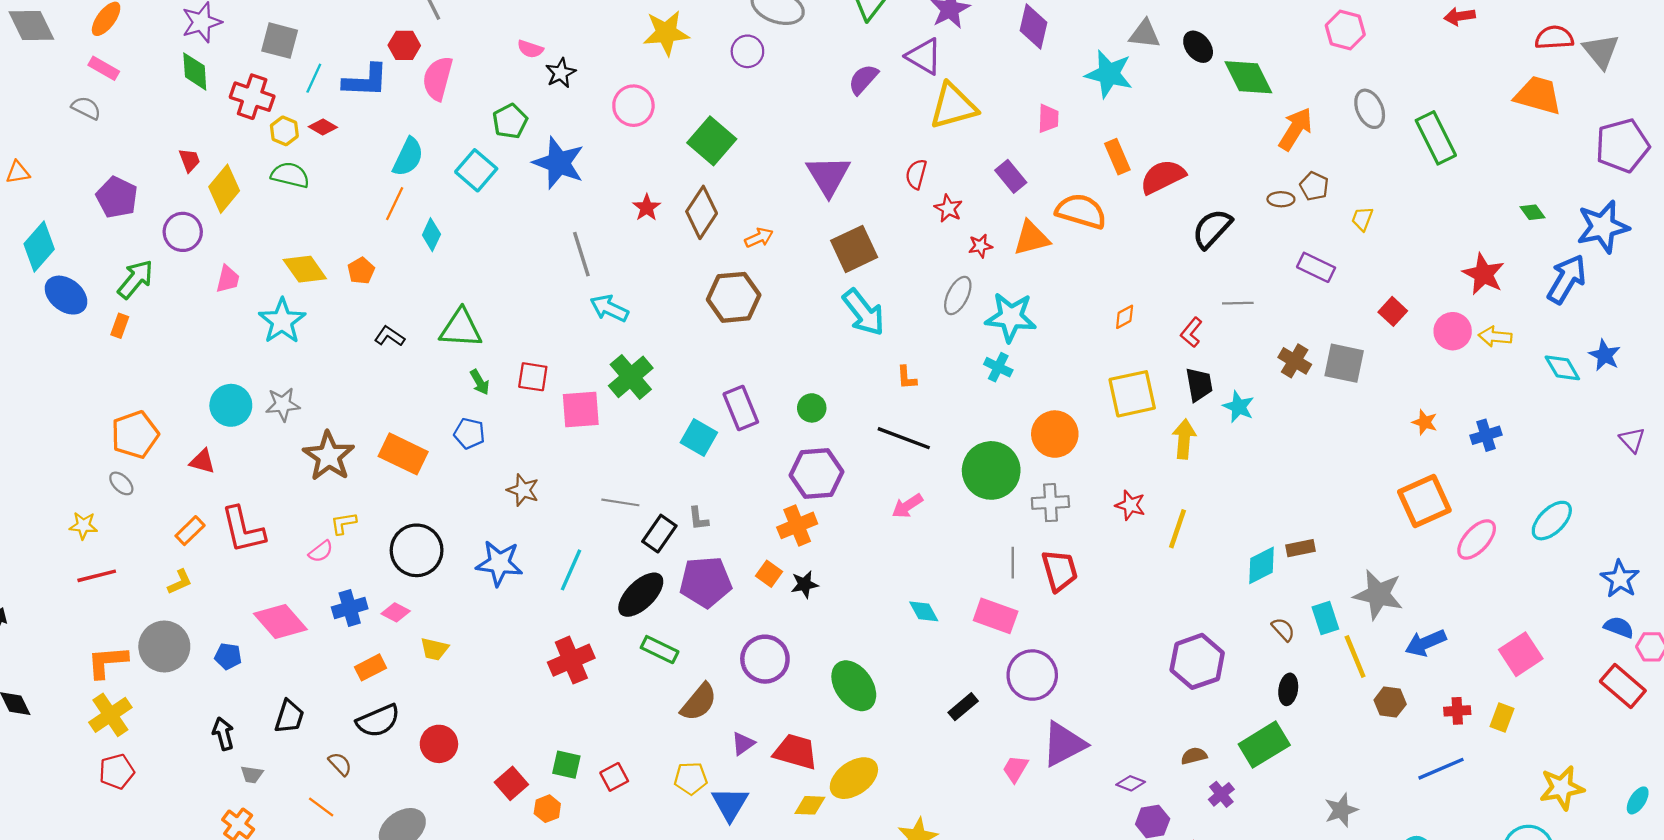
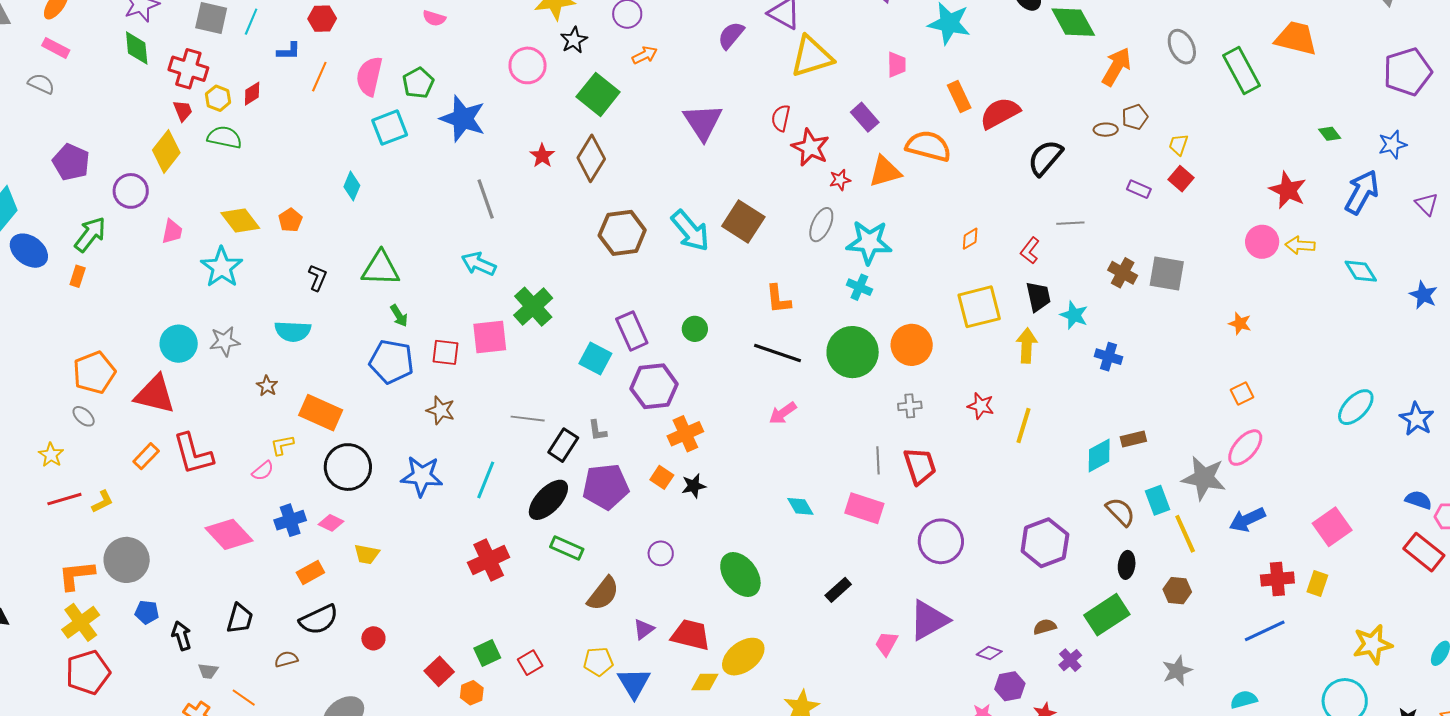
black star: (561, 73) -> (574, 40), moved
cyan line: (314, 78) -> (251, 22), moved
pink semicircle: (438, 78) -> (369, 76), moved
blue L-shape: (366, 81) -> (289, 51), size x0.6
orange trapezoid: (1538, 95) -> (1296, 38), moved
red diamond: (323, 127) -> (252, 94), turned -60
cyan semicircle: (408, 157) -> (293, 331), moved, turned 69
red trapezoid: (189, 160) -> (183, 111), moved
cyan square: (476, 170) -> (390, 128), turned 30
brown pentagon: (1314, 186) -> (1135, 117), turned 30
orange line: (395, 204) -> (319, 77), moved
red star: (948, 208) -> (810, 147), size x1.5
blue star: (1603, 227) -> (1392, 145), size x0.6
orange arrow: (759, 238) -> (645, 55), moved
brown square: (854, 249) -> (743, 222), moved, turned -30
purple rectangle: (1316, 267) -> (1139, 189), size x0.7
cyan arrow: (609, 308) -> (479, 264), moved
red square: (1393, 311) -> (1181, 179), moved
cyan arrow: (864, 312) -> (690, 231), moved
black L-shape: (389, 336) -> (318, 278), turned 80
blue star: (1605, 355) -> (1423, 295), moved
red square: (533, 377) -> (445, 352), moved
orange L-shape: (907, 378) -> (778, 299), size x1.4
blue pentagon: (469, 433) -> (391, 362), size x1.6
blue cross: (1486, 435) -> (1108, 357), moved, turned 36
purple triangle: (1632, 440) -> (1427, 204), moved
orange rectangle: (403, 454) -> (321, 413), moved
brown star: (329, 456) -> (267, 386), size x0.5
red triangle: (202, 461) -> (155, 394), size x1.8
green circle: (991, 470) -> (853, 352), moved
purple hexagon: (817, 473) -> (654, 386), moved
orange square: (1424, 501) -> (1242, 393), size x0.5
gray cross: (1050, 503) -> (910, 406), size x0.7
yellow star: (83, 526) -> (51, 455), turned 30
pink ellipse: (1477, 539) -> (1245, 448), moved
blue star: (1620, 579) -> (1417, 419), moved
yellow L-shape: (180, 582) -> (102, 502), moved
brown semicircle: (1283, 629) -> (1120, 512), size x1.4
blue pentagon: (228, 656) -> (147, 612), moved
purple circle: (765, 659) -> (661, 553), size x0.6
purple circle: (1032, 675) -> (941, 541), moved
brown hexagon: (1390, 702) -> (1177, 591), moved
red cross: (1457, 711) -> (1277, 579), size x1.4
red circle: (439, 744) -> (373, 638), size x0.7
brown semicircle: (340, 764) -> (286, 659), turned -60
green square: (566, 765) -> (487, 653), turned -36
red pentagon: (117, 771) -> (88, 672), size x1.4
orange line: (321, 807) -> (244, 698), moved

